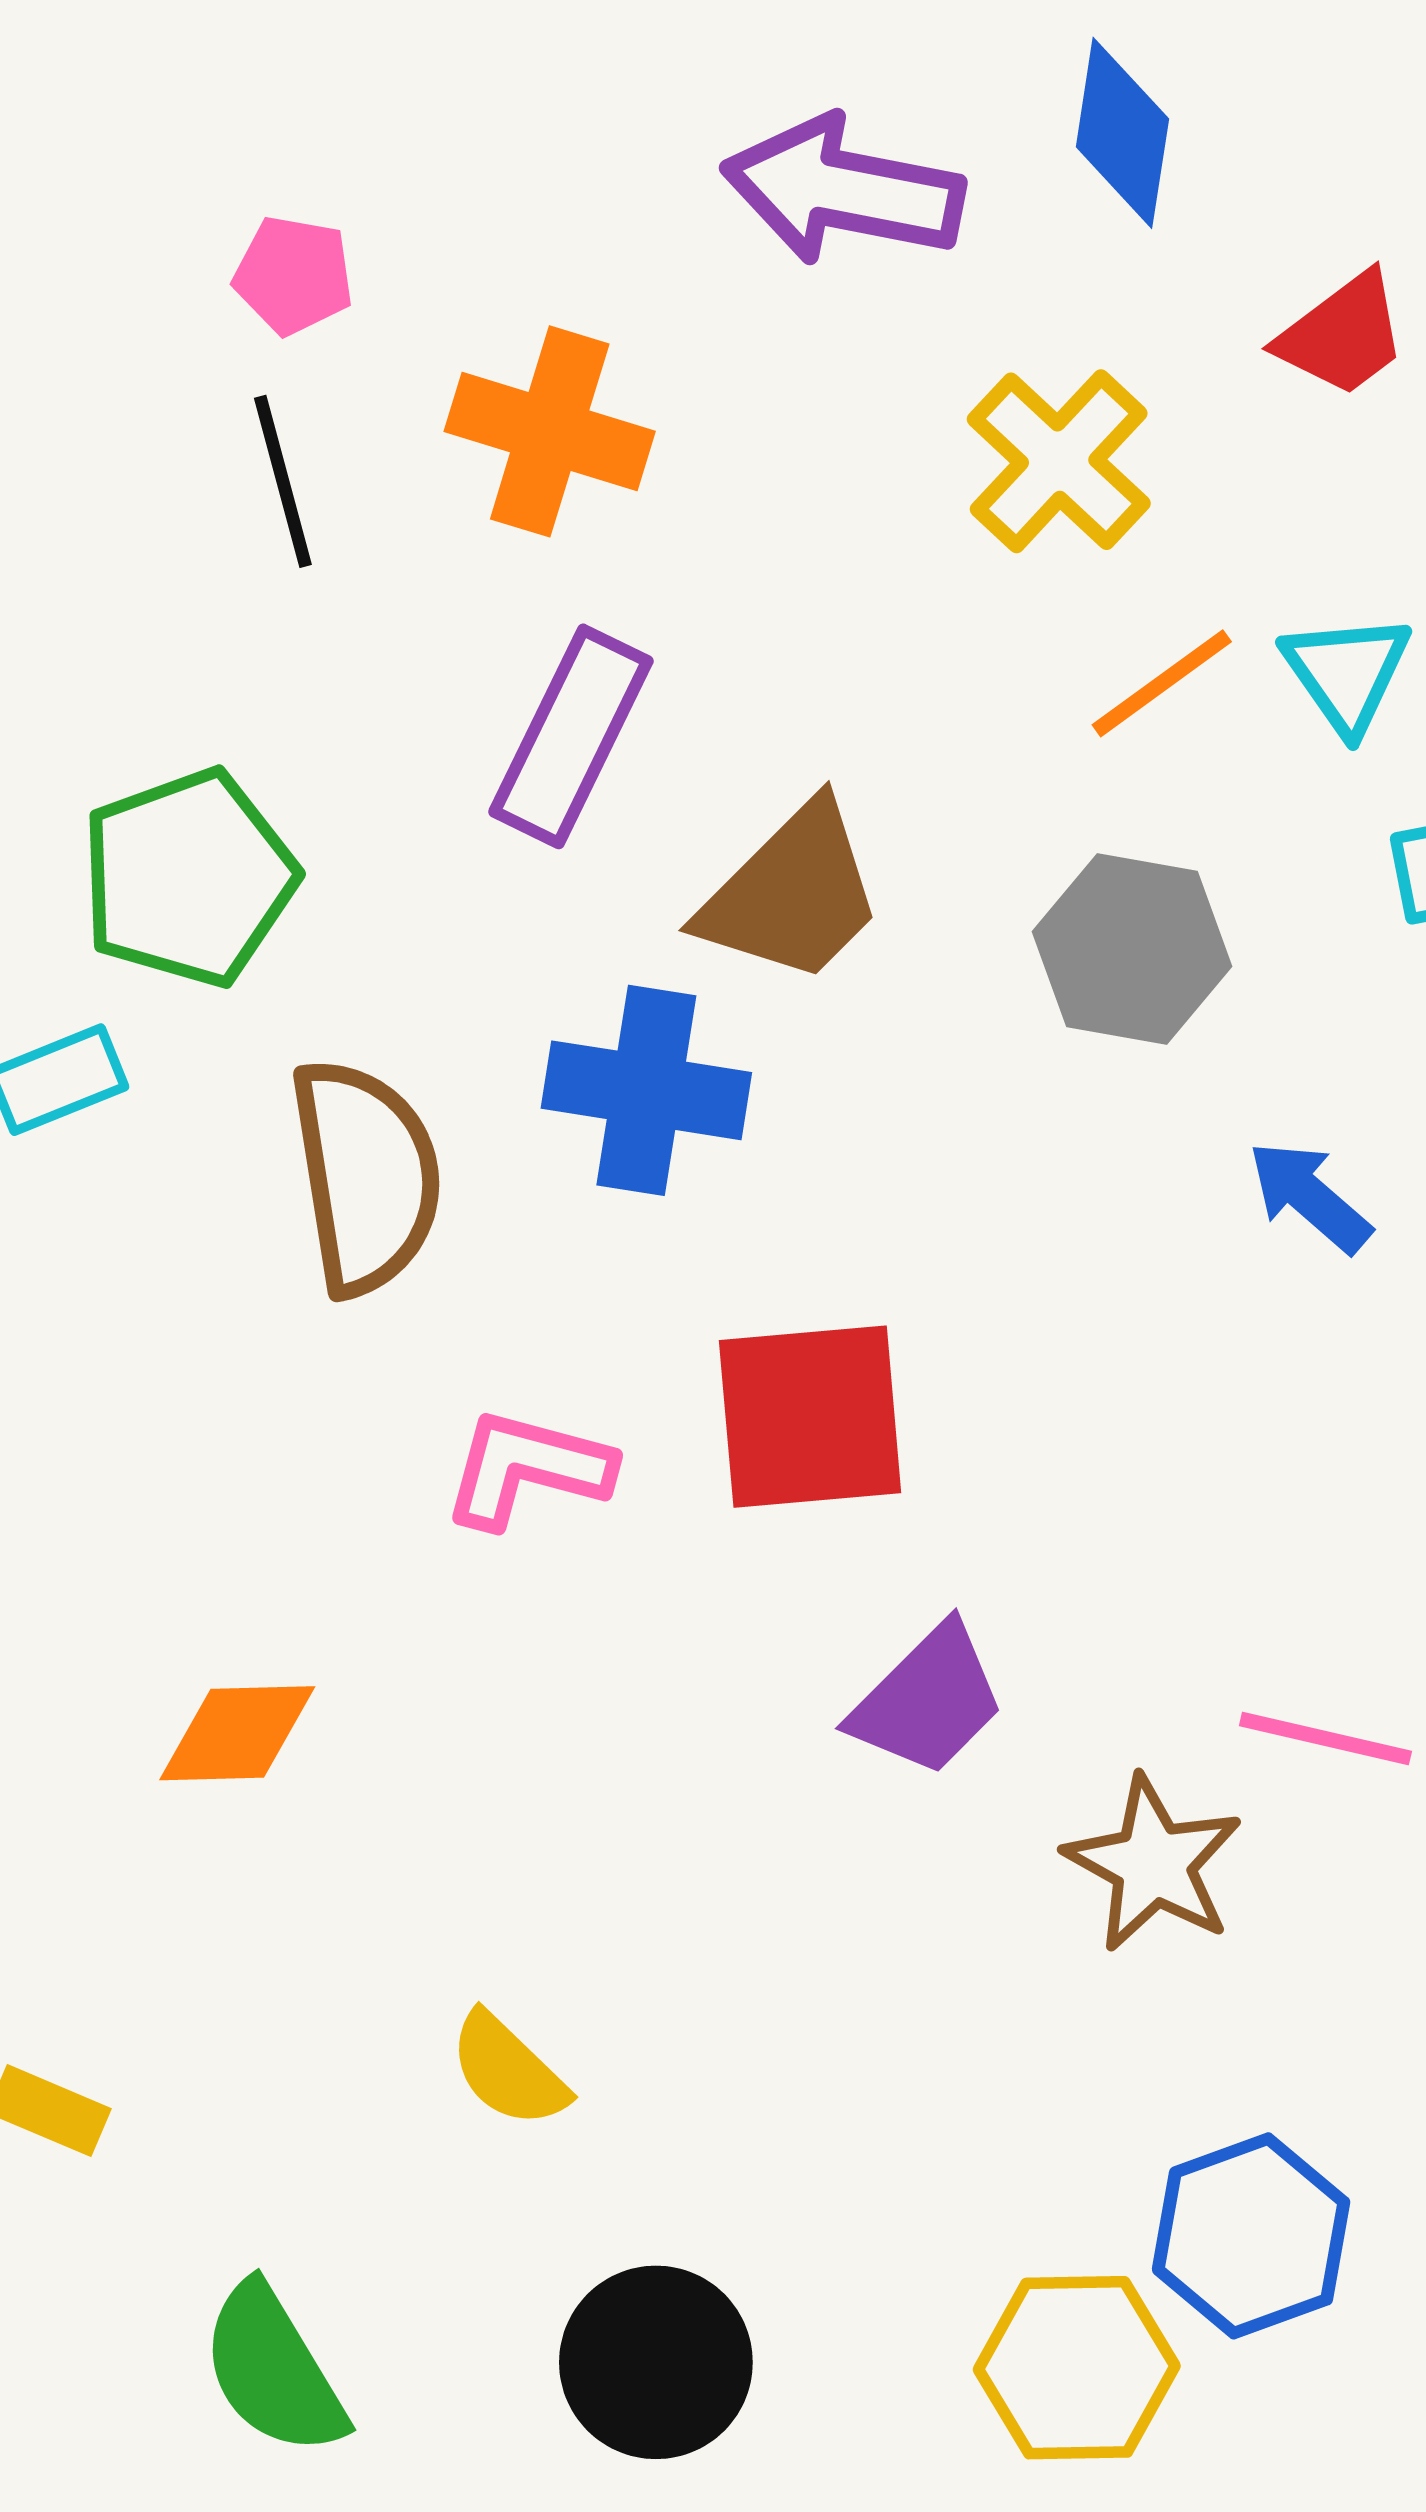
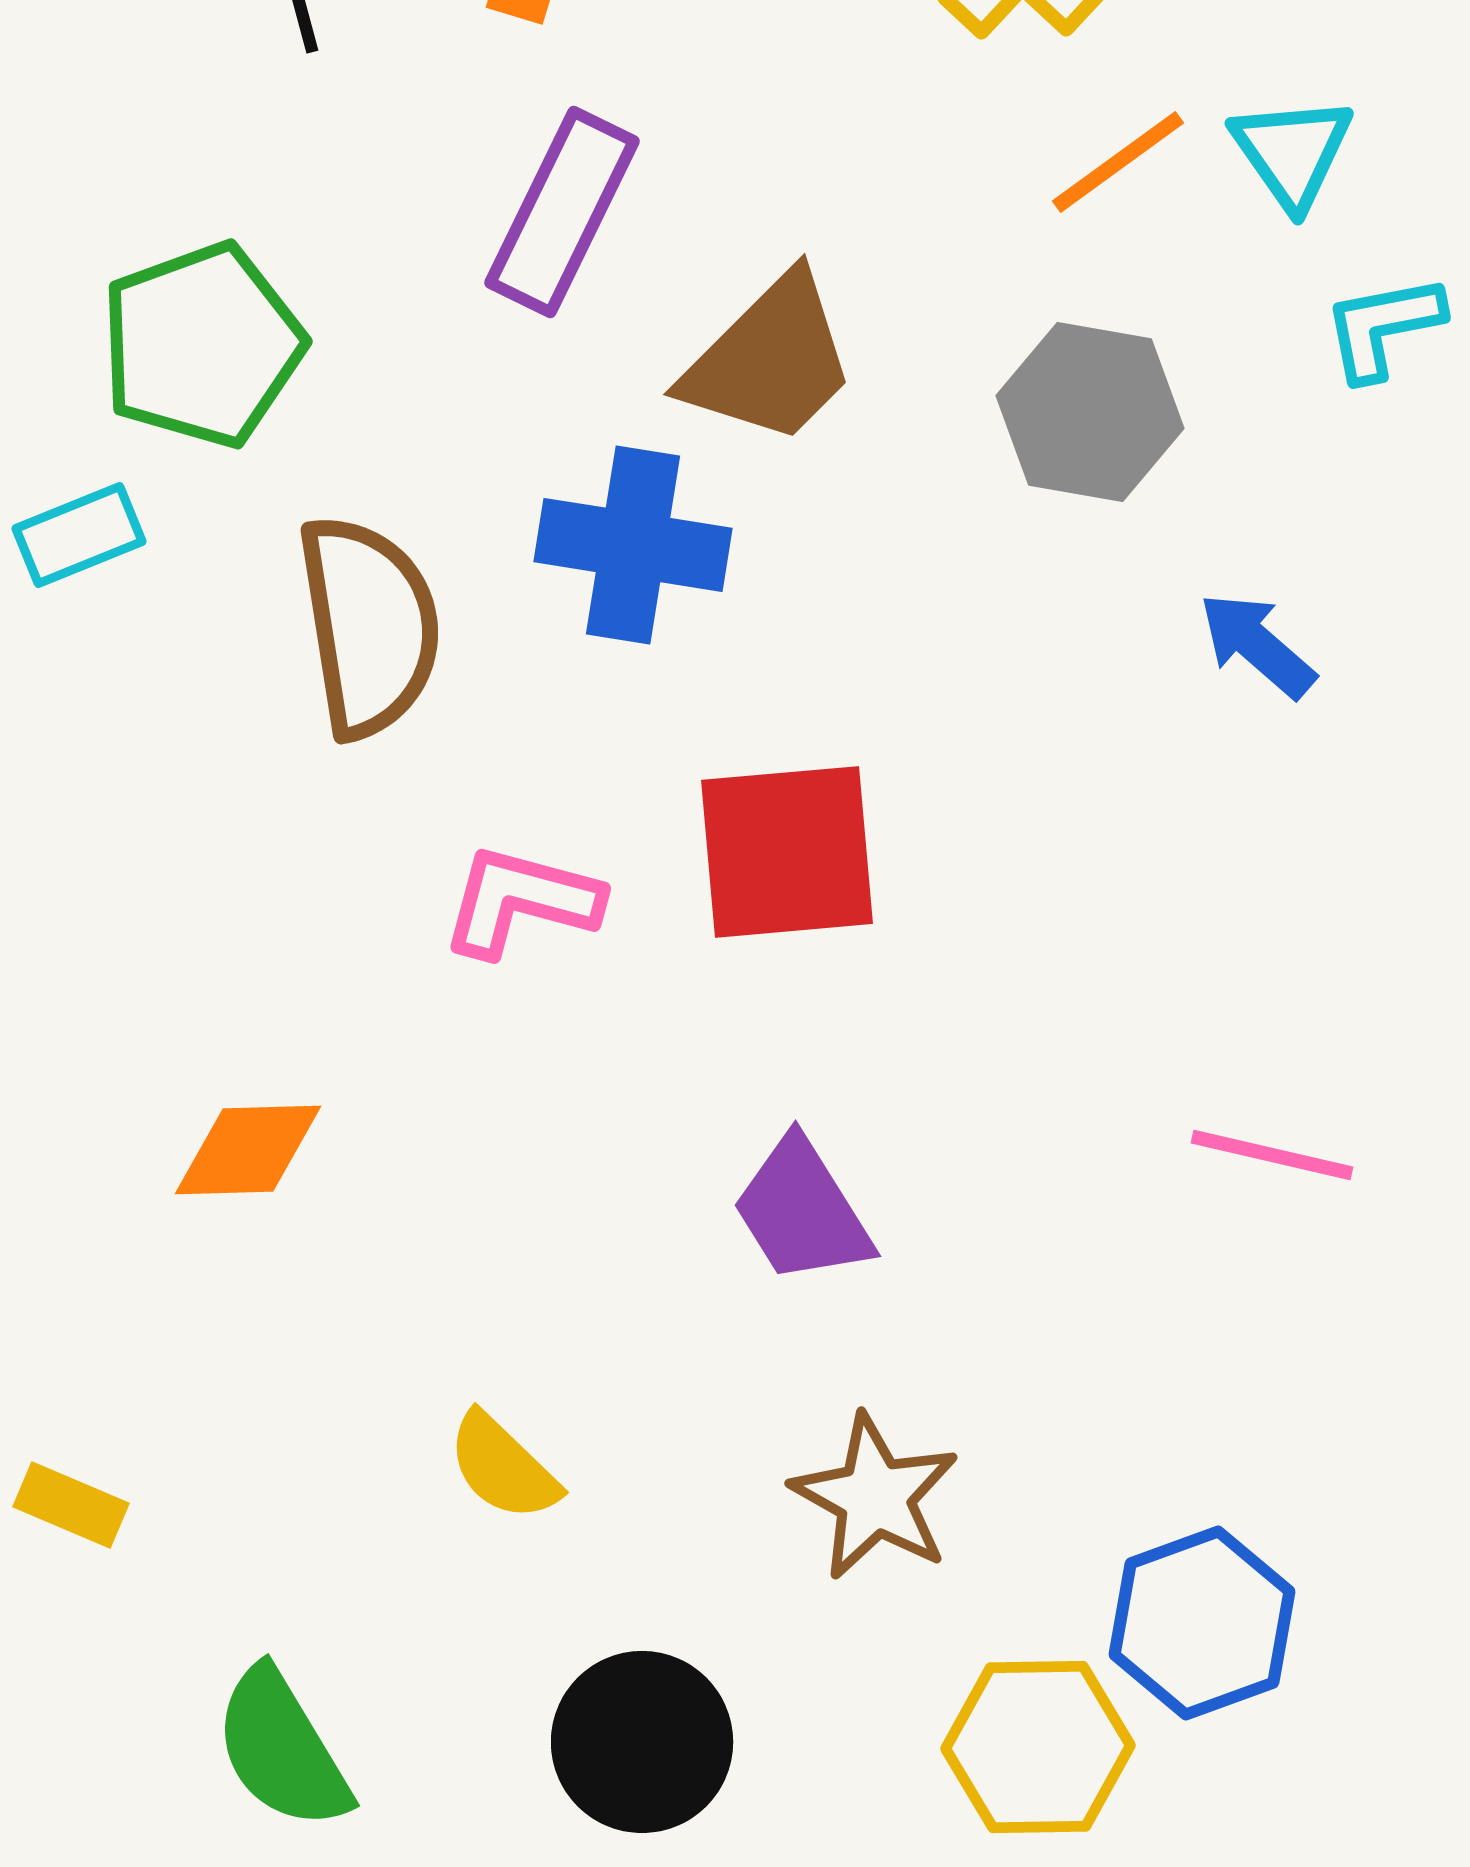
purple trapezoid: (928, 1700) -> (802, 1211), moved, turned 103
brown star: (1153, 1864) -> (875, 1497), moved

